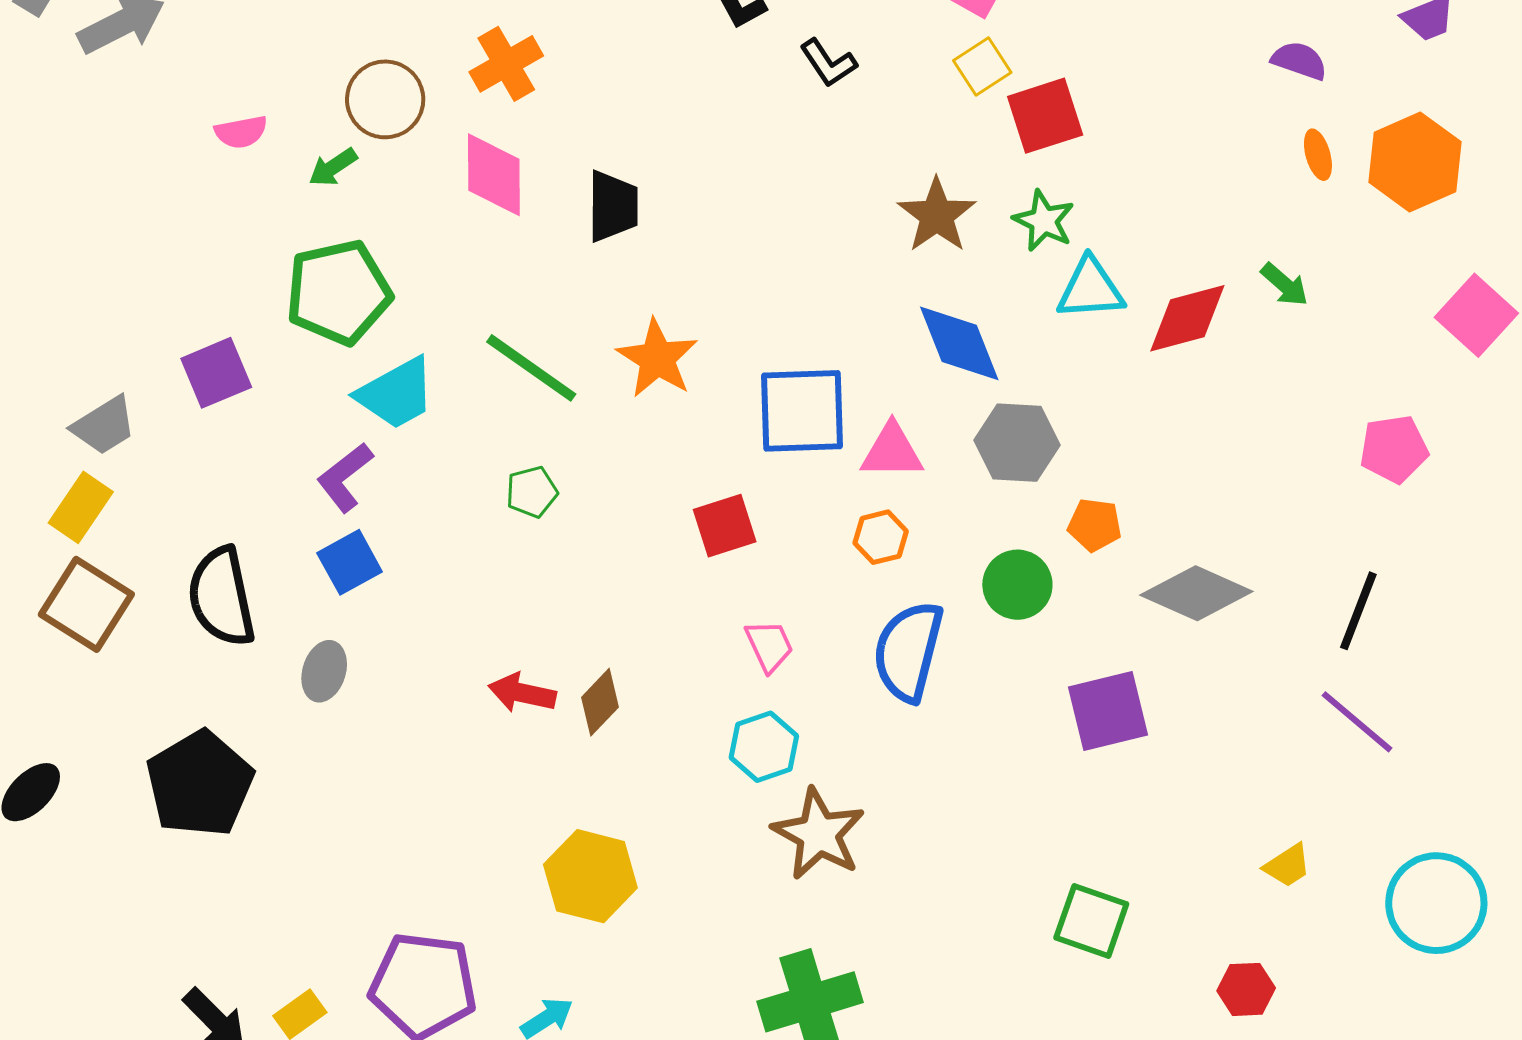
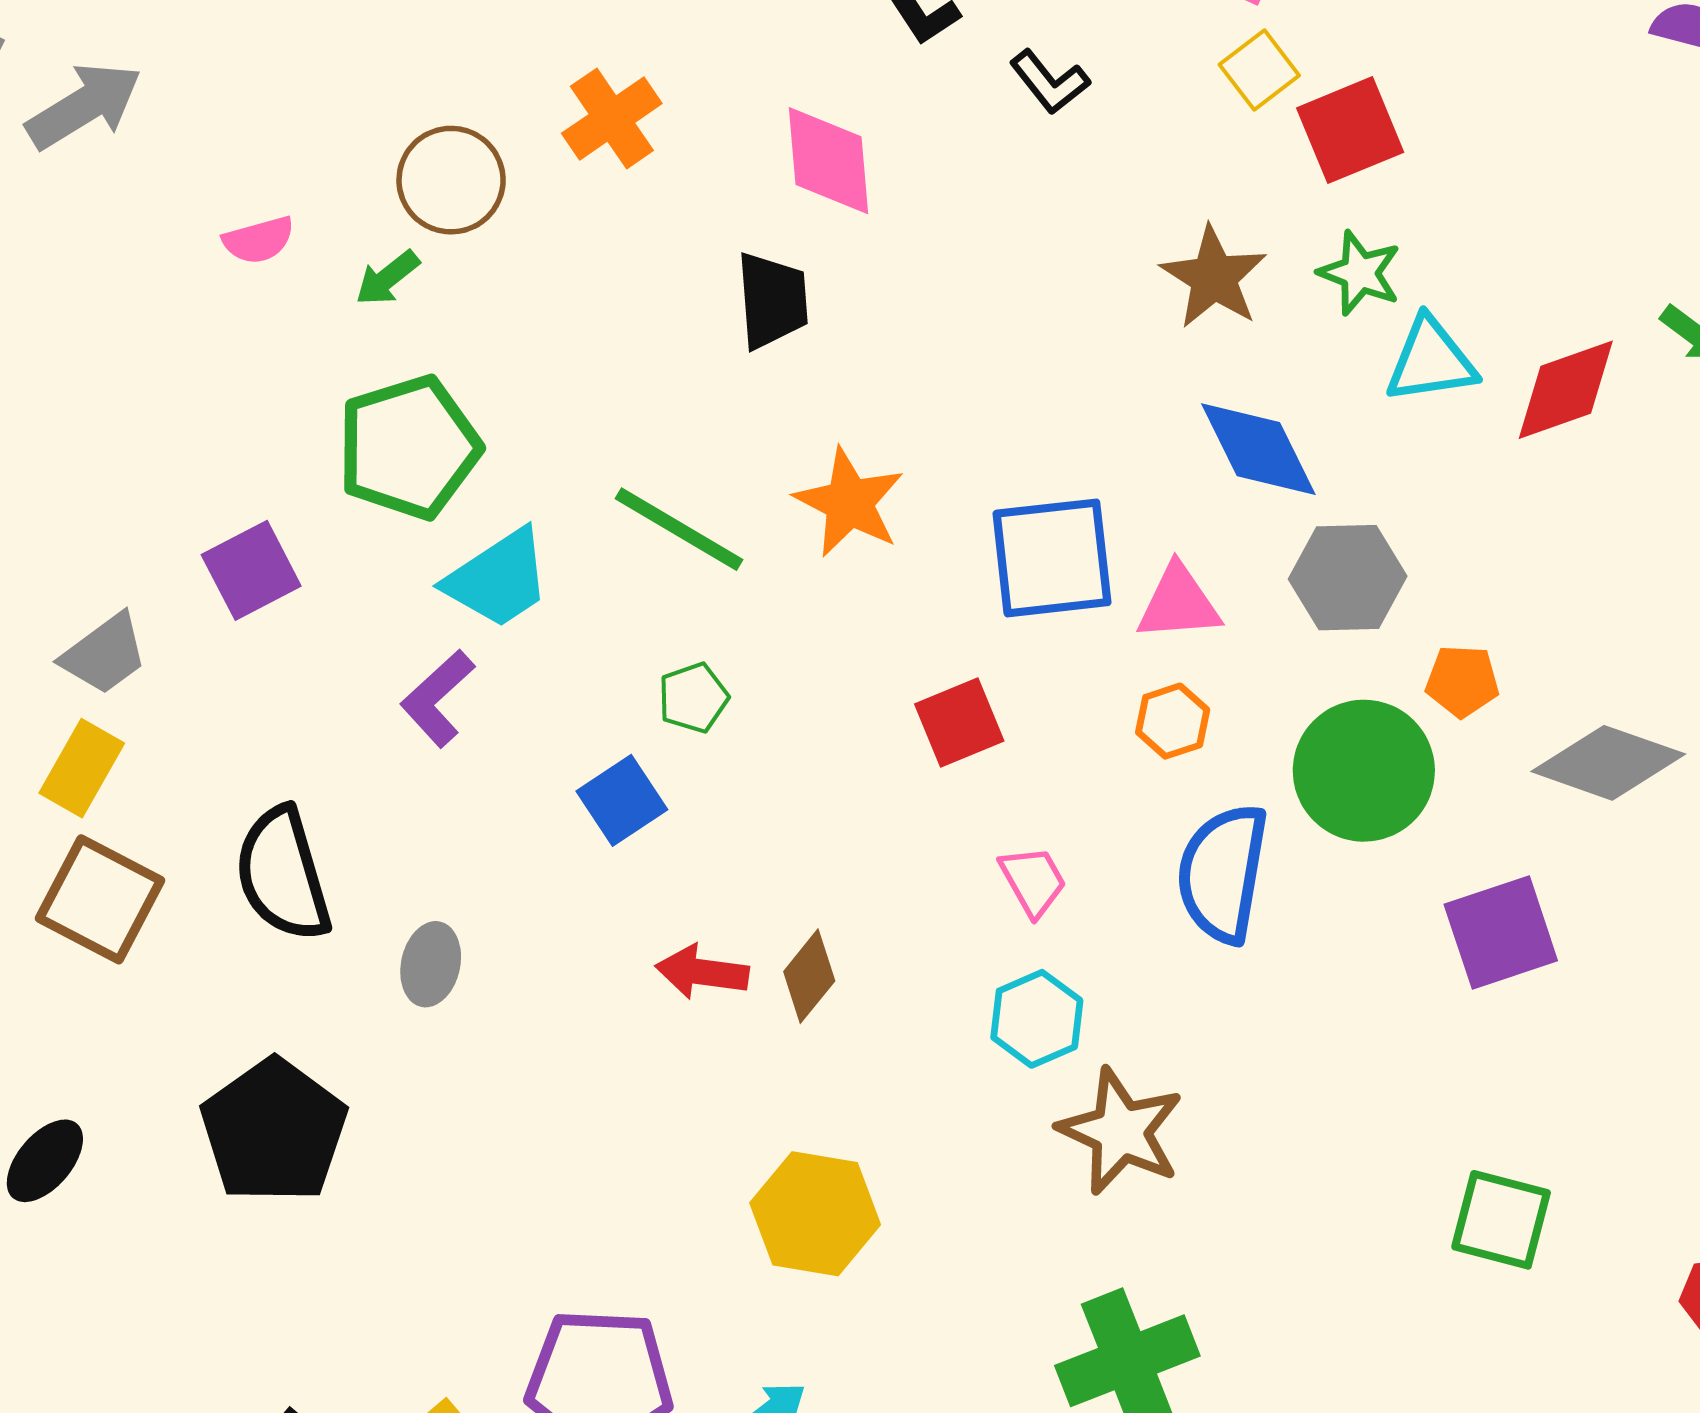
pink diamond: (494, 175) -> (828, 161), moved
blue square: (350, 562) -> (622, 800), moved
green circle: (1017, 585) -> (1364, 771), size x1.5

